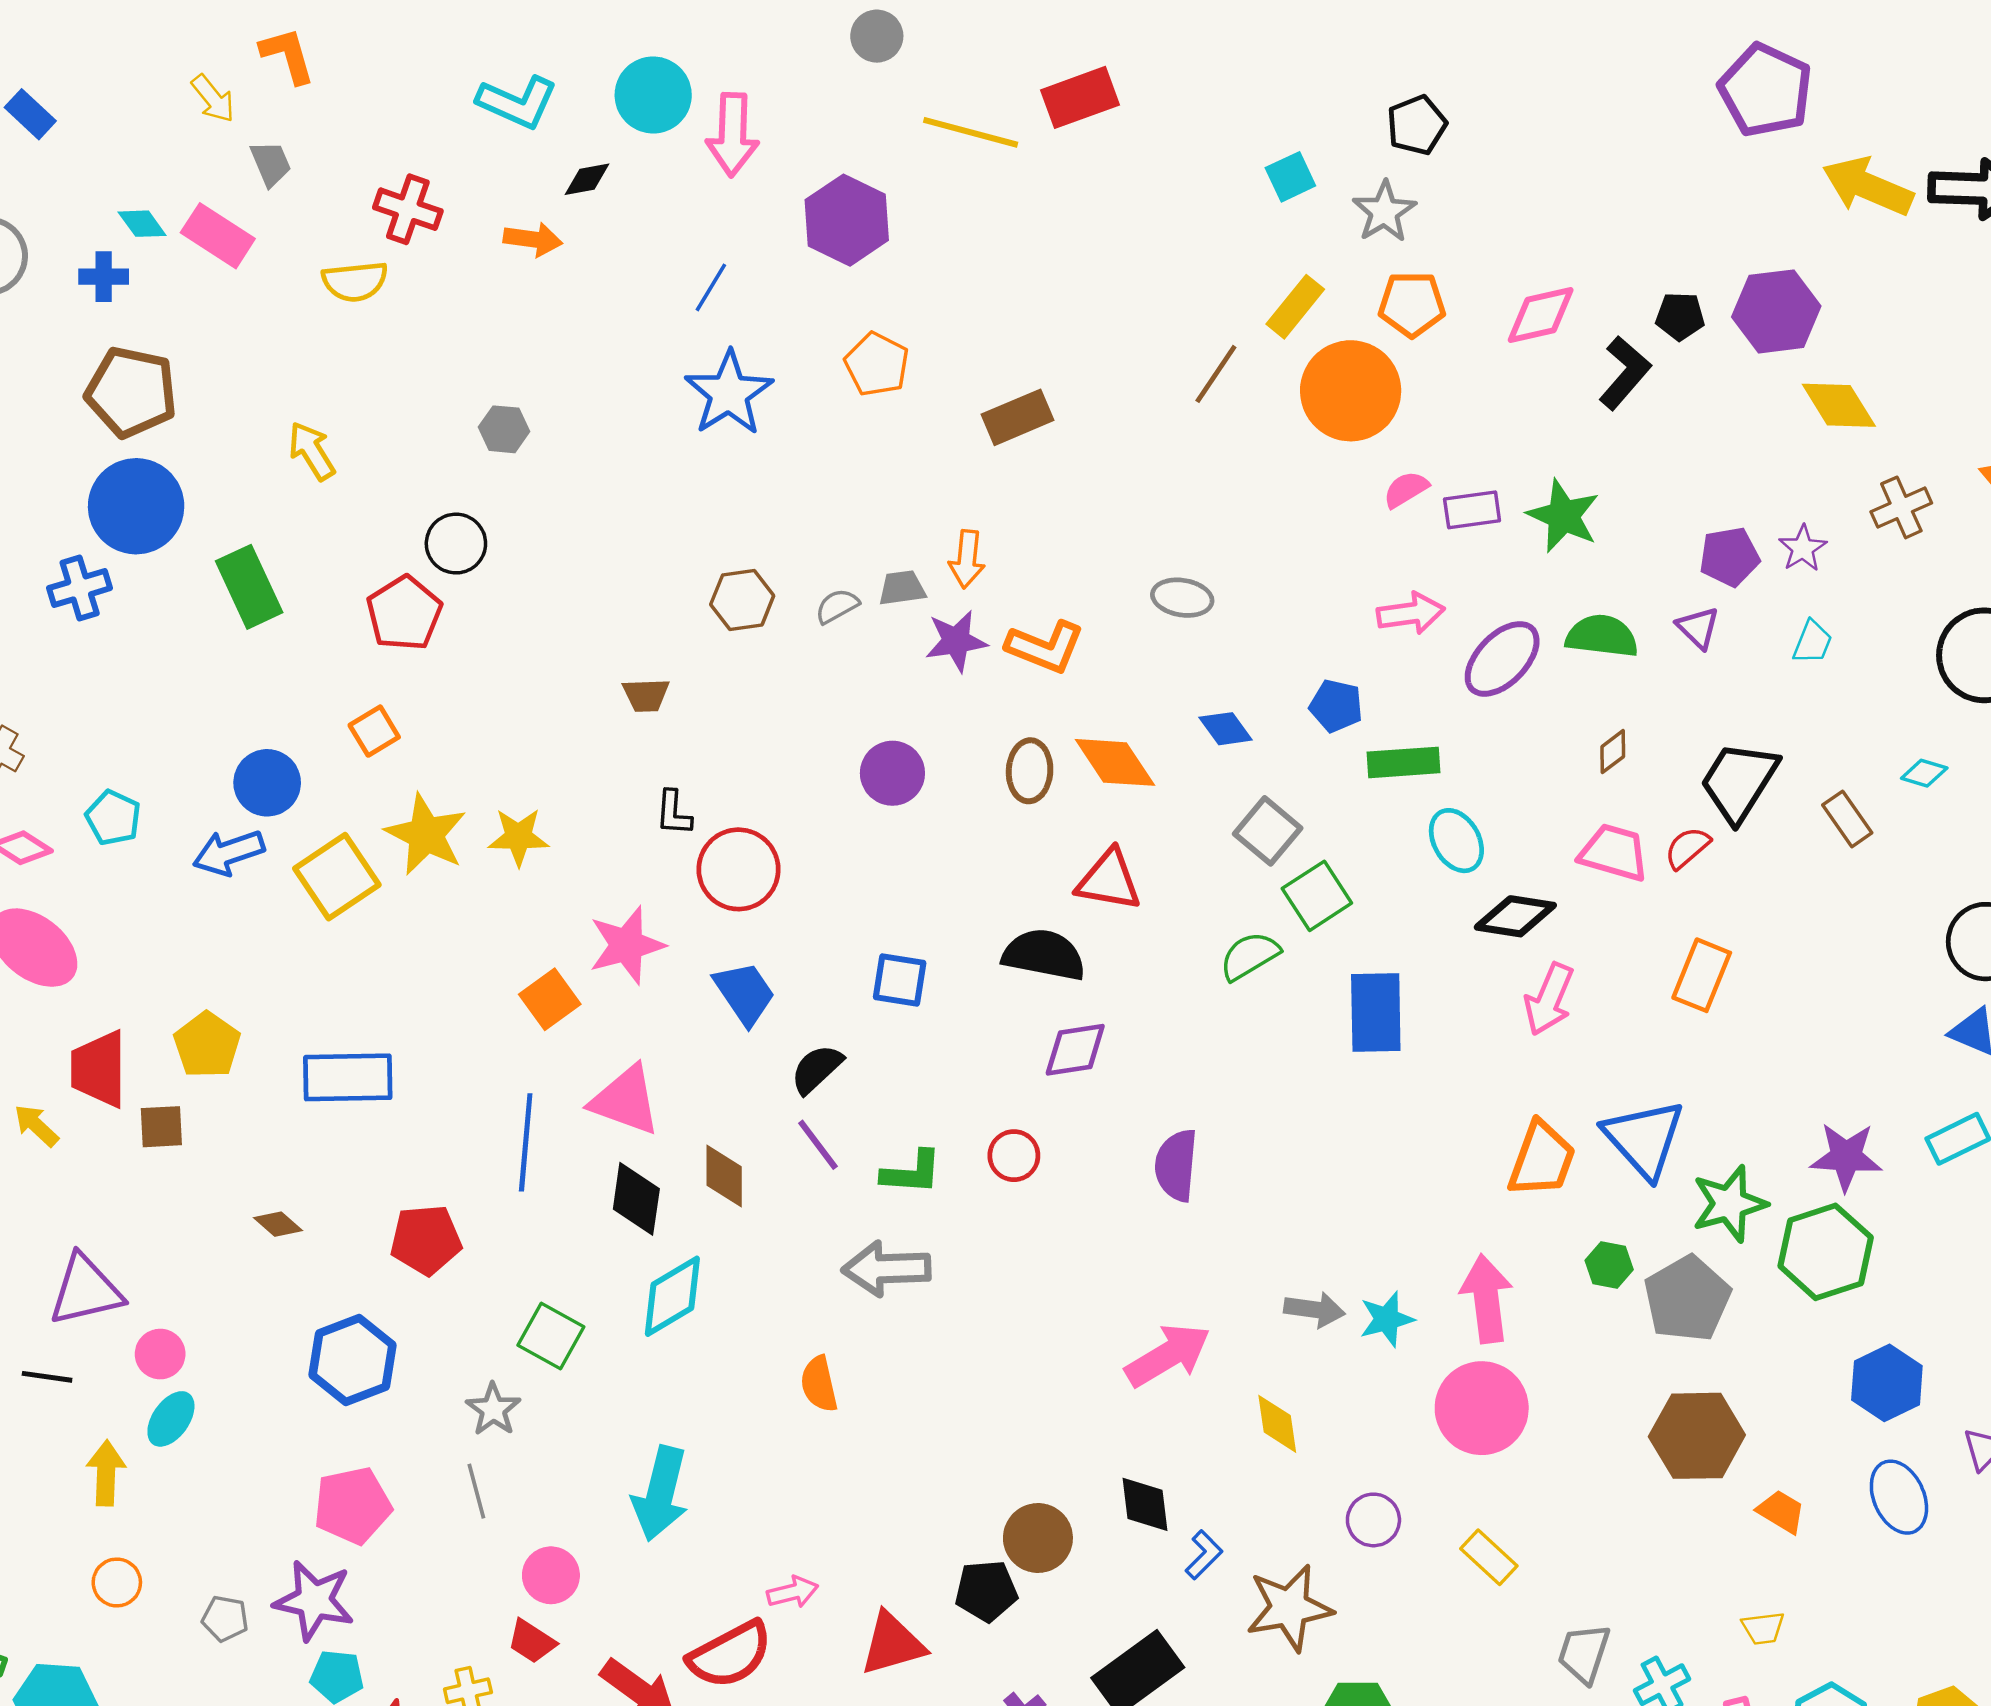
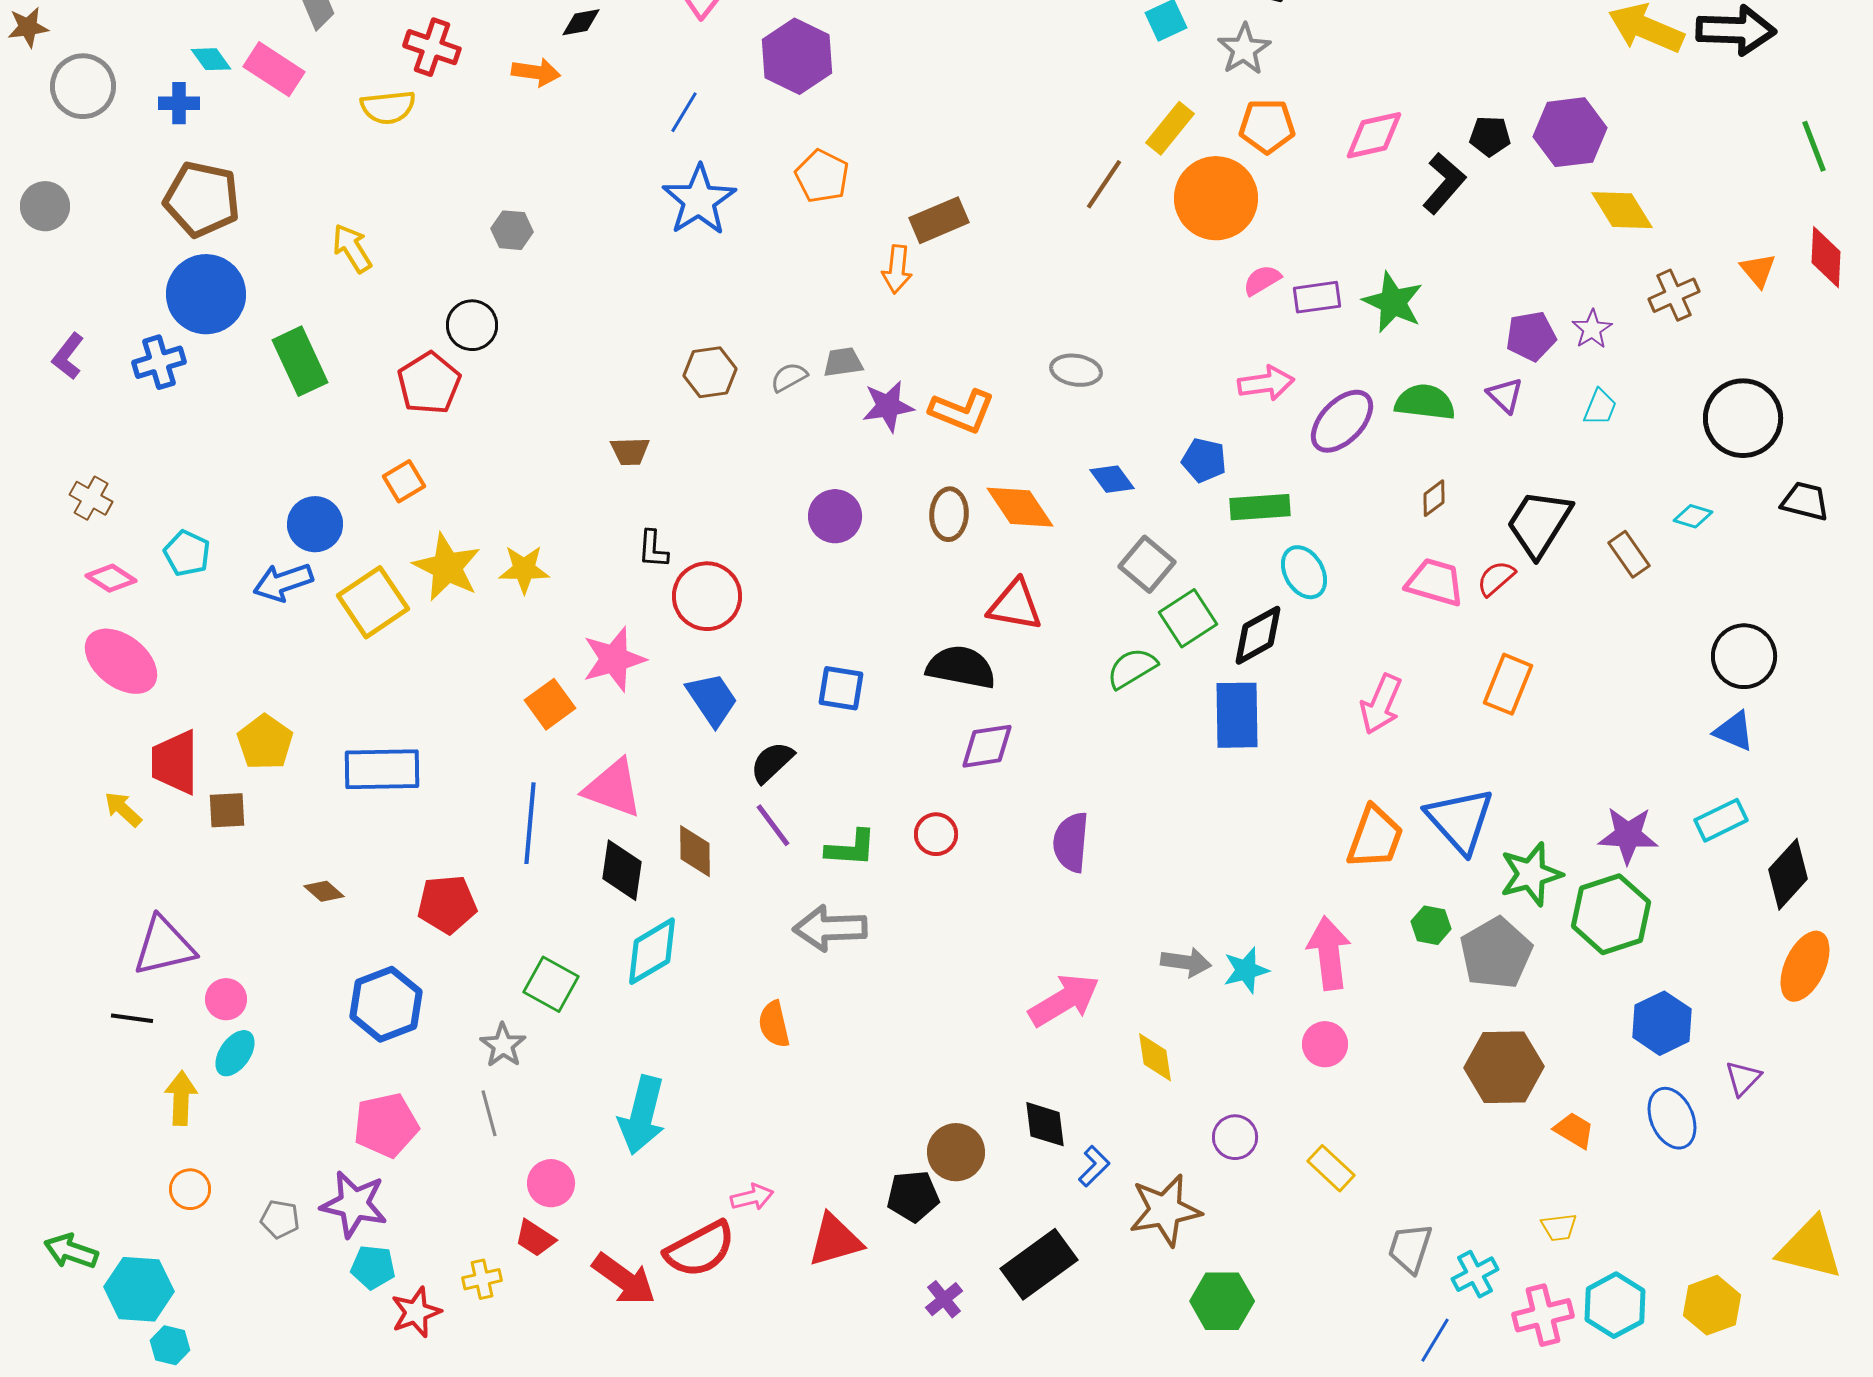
orange arrow: (967, 559) -> (897, 269), moved
black diamond: (1515, 916) -> (1258, 635), moved, turned -38
pink circle: (1482, 1408) -> (1325, 1044), size x0.6

